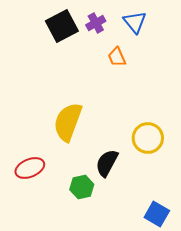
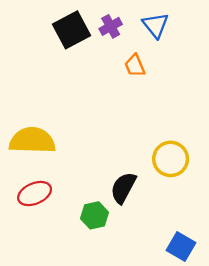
yellow semicircle: (68, 122) -> (32, 140), moved, turned 72

